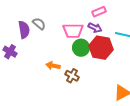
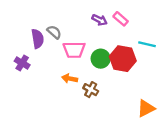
pink rectangle: (99, 12) -> (121, 19), turned 64
purple arrow: (95, 28) -> (100, 20), moved
pink trapezoid: (73, 31) -> (74, 50), moved

